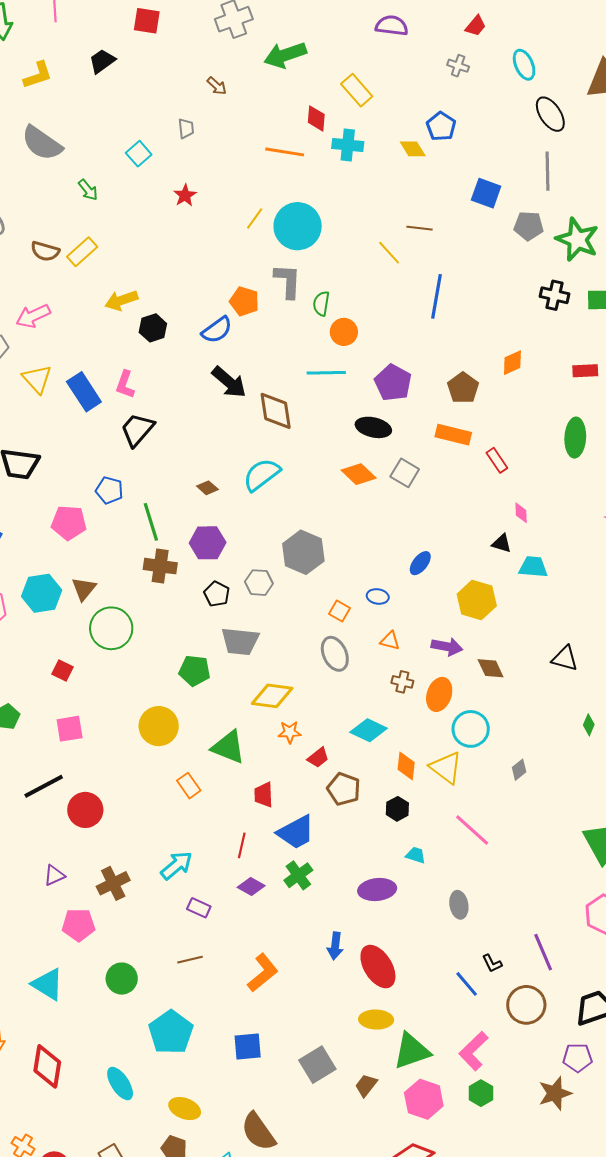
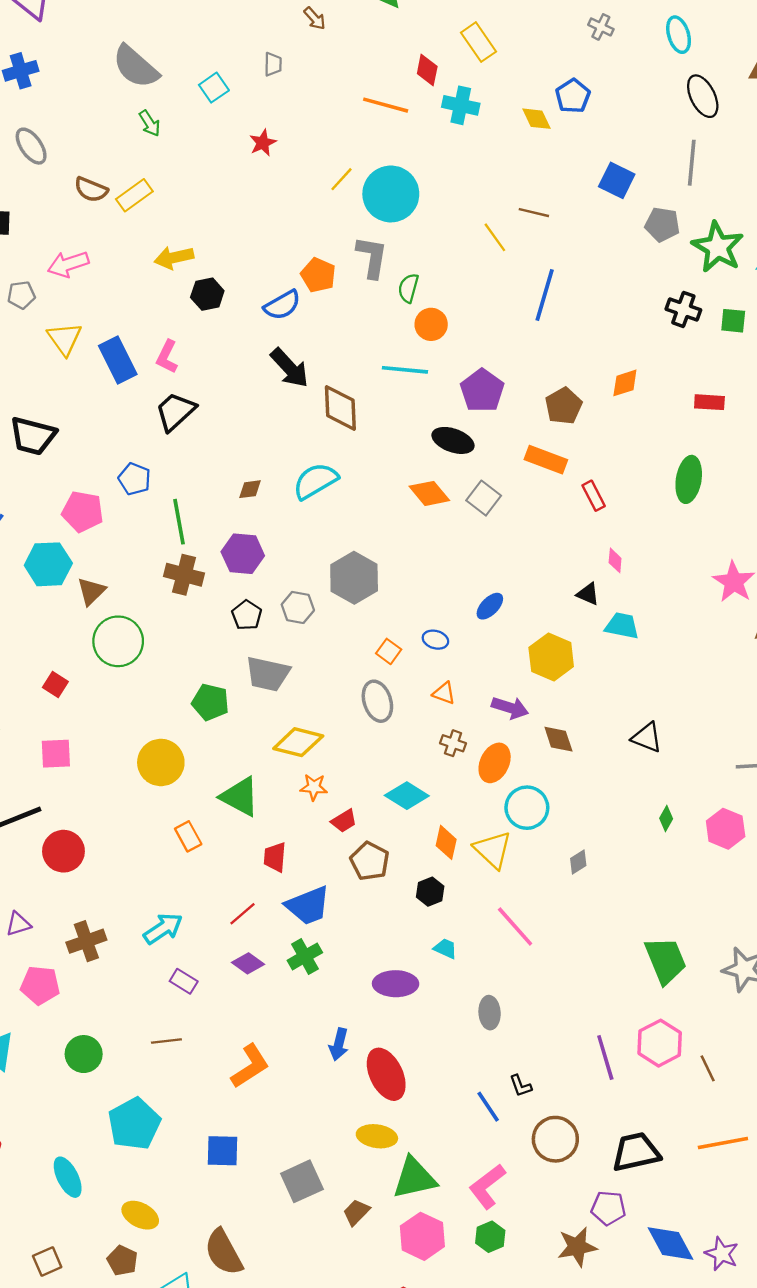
gray semicircle: (42, 143) -> (136, 67), moved
brown diamond: (207, 488) -> (250, 489), turned -55
cyan hexagon: (42, 593) -> (48, 564), moved
red line: (242, 845) -> (243, 914), turned 30
purple line: (543, 952) -> (605, 1057), moved

